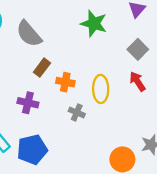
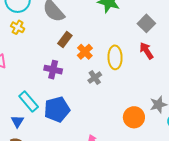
orange cross: (65, 82) -> (85, 52), turned 35
gray cross: (77, 112) -> (95, 78), turned 32

